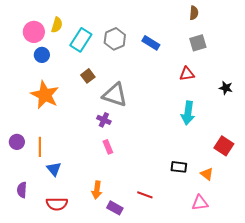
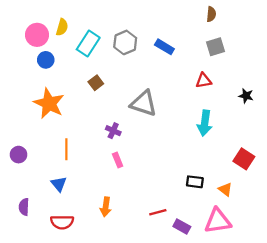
gray triangle: (115, 95) -> (144, 103), moved
orange line: (40, 147) -> (66, 149), moved
red line: (145, 195) -> (158, 212), turned -35
pink triangle: (200, 203) -> (218, 221), size x1.5
purple rectangle: (115, 208) -> (182, 226), moved

